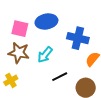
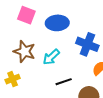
pink square: (20, 29) -> (26, 15), moved

